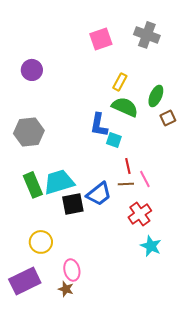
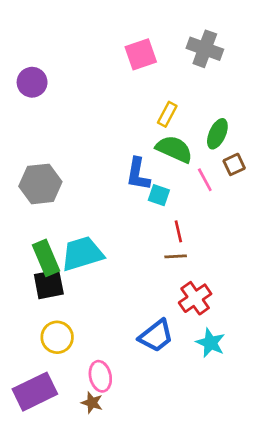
purple circle: (32, 70) -> (32, 82), moved
pink line: (145, 179) -> (205, 180), moved
blue trapezoid: (99, 194) -> (156, 336), moved
black square: (73, 204) -> (49, 284), moved

